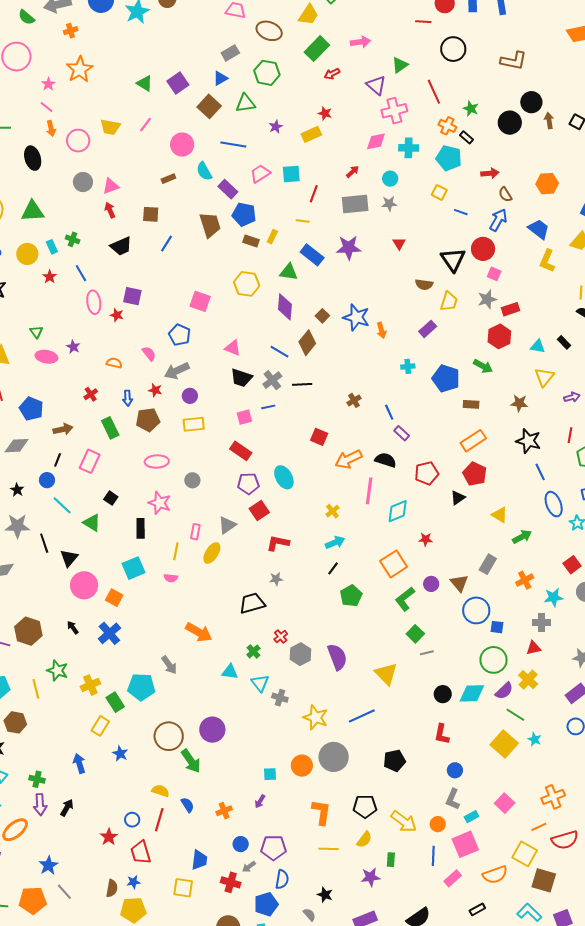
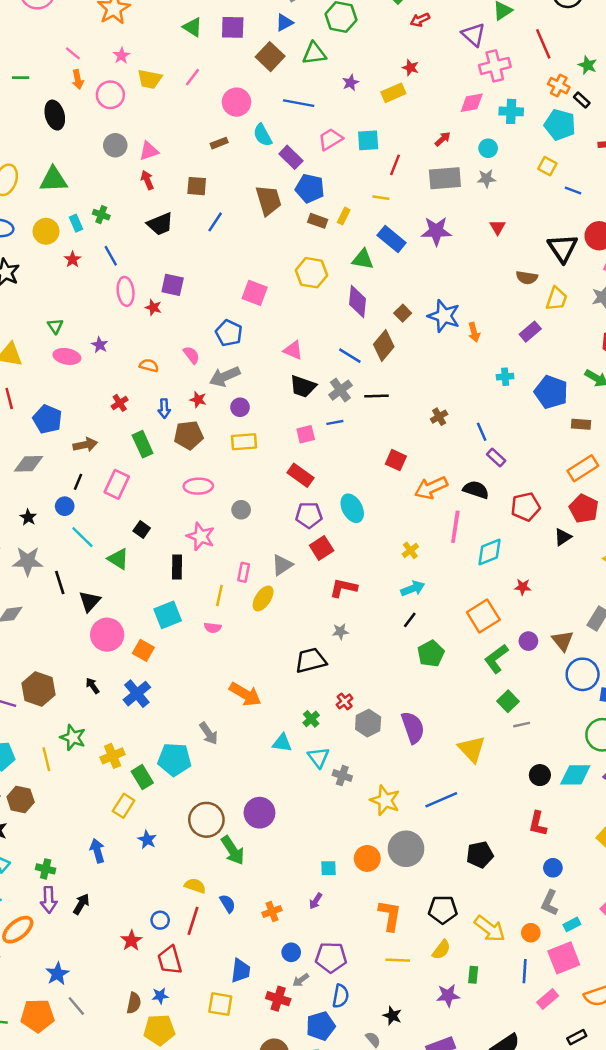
purple square: (178, 83) -> (233, 27), turned 35
pink star: (48, 84) -> (121, 56), moved

